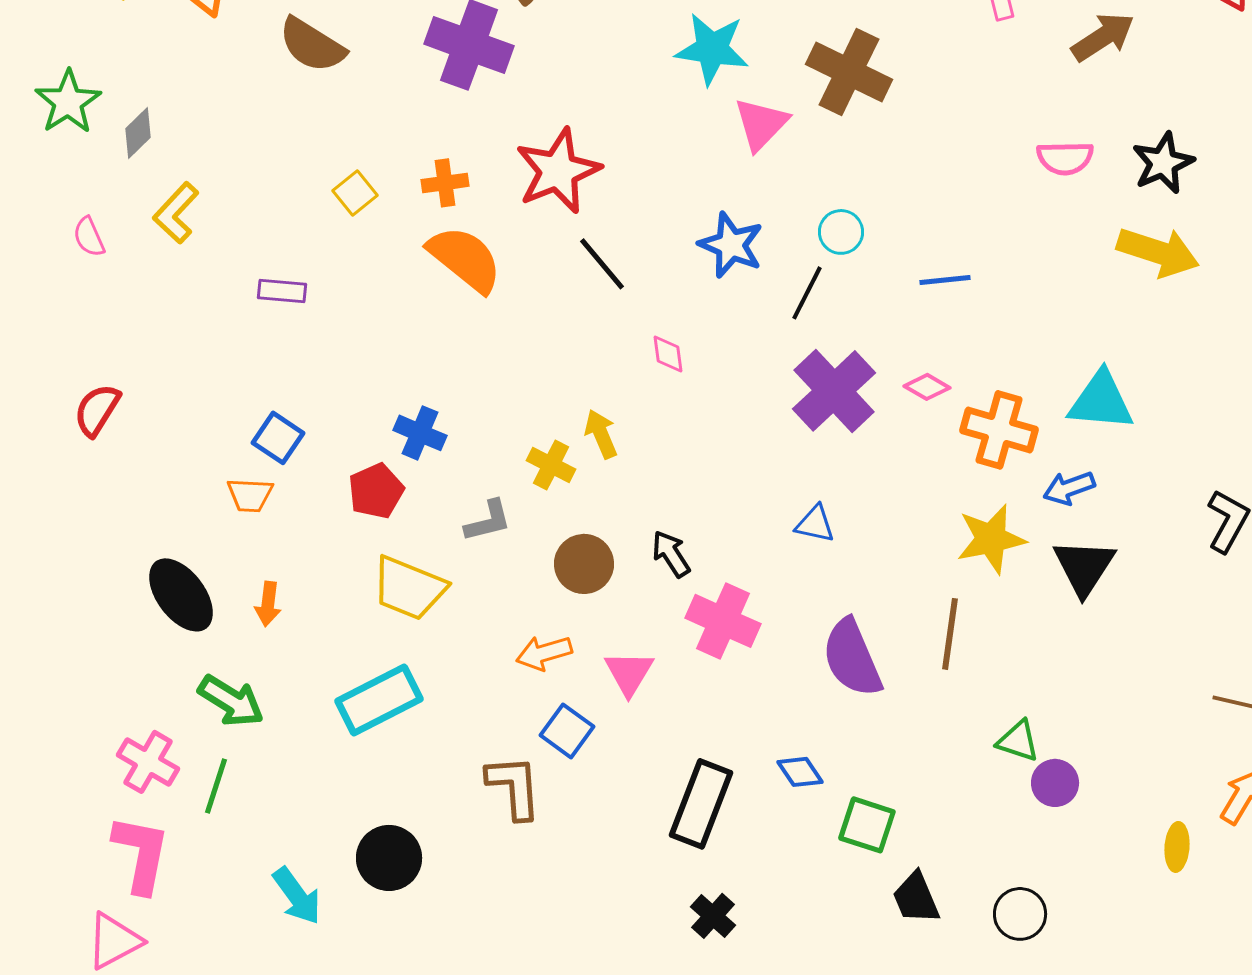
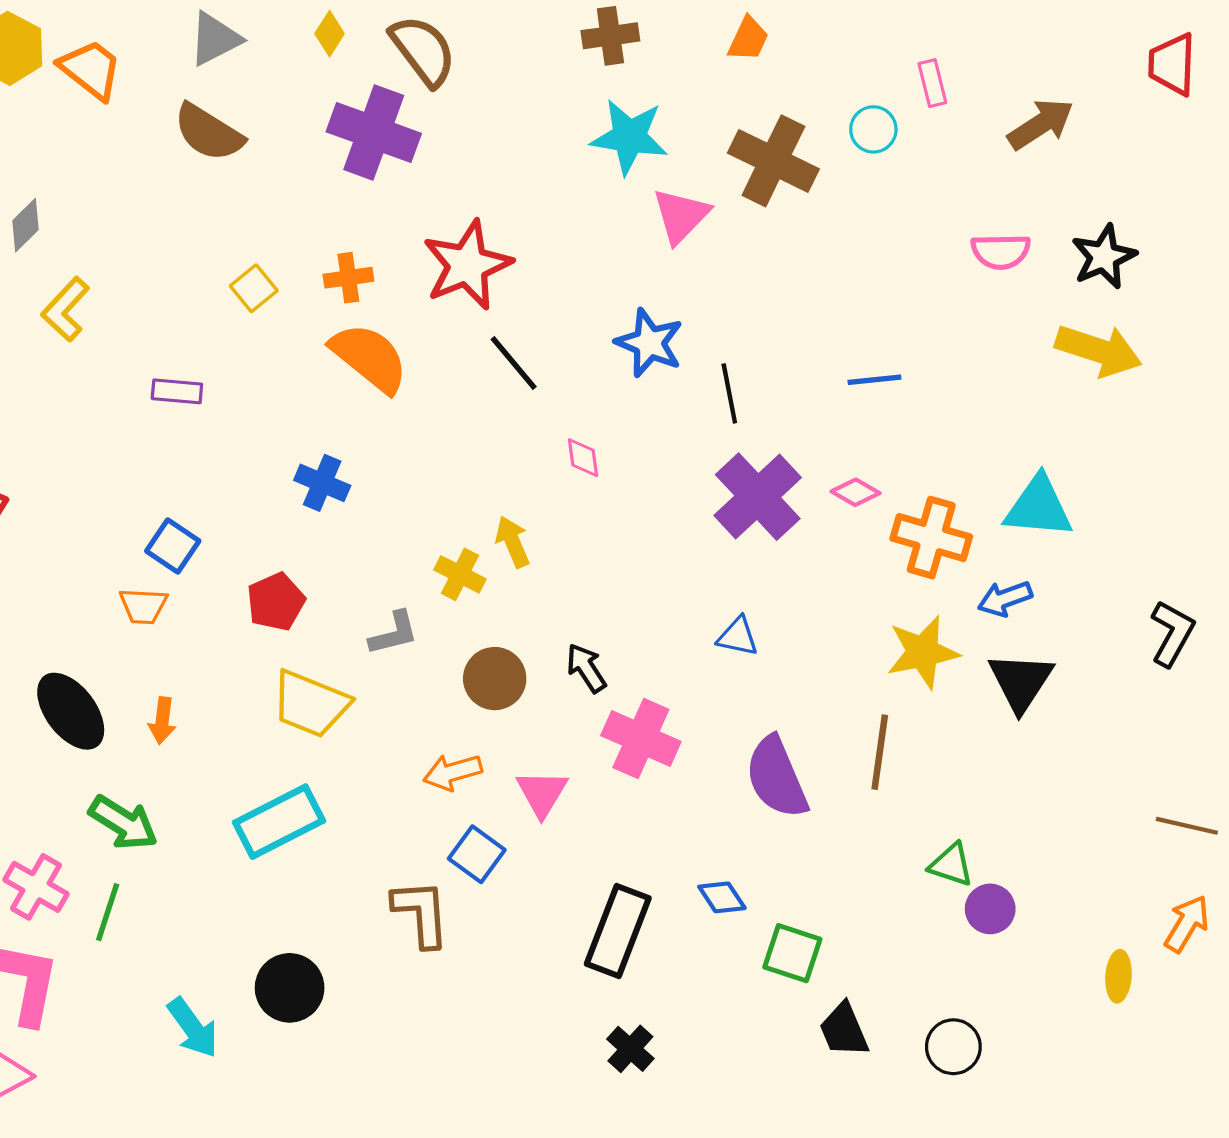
cyan circle: (841, 232) -> (873, 129), moved
black line: (807, 293) -> (729, 393), turned -38
blue cross: (420, 433) -> (322, 483), moved

